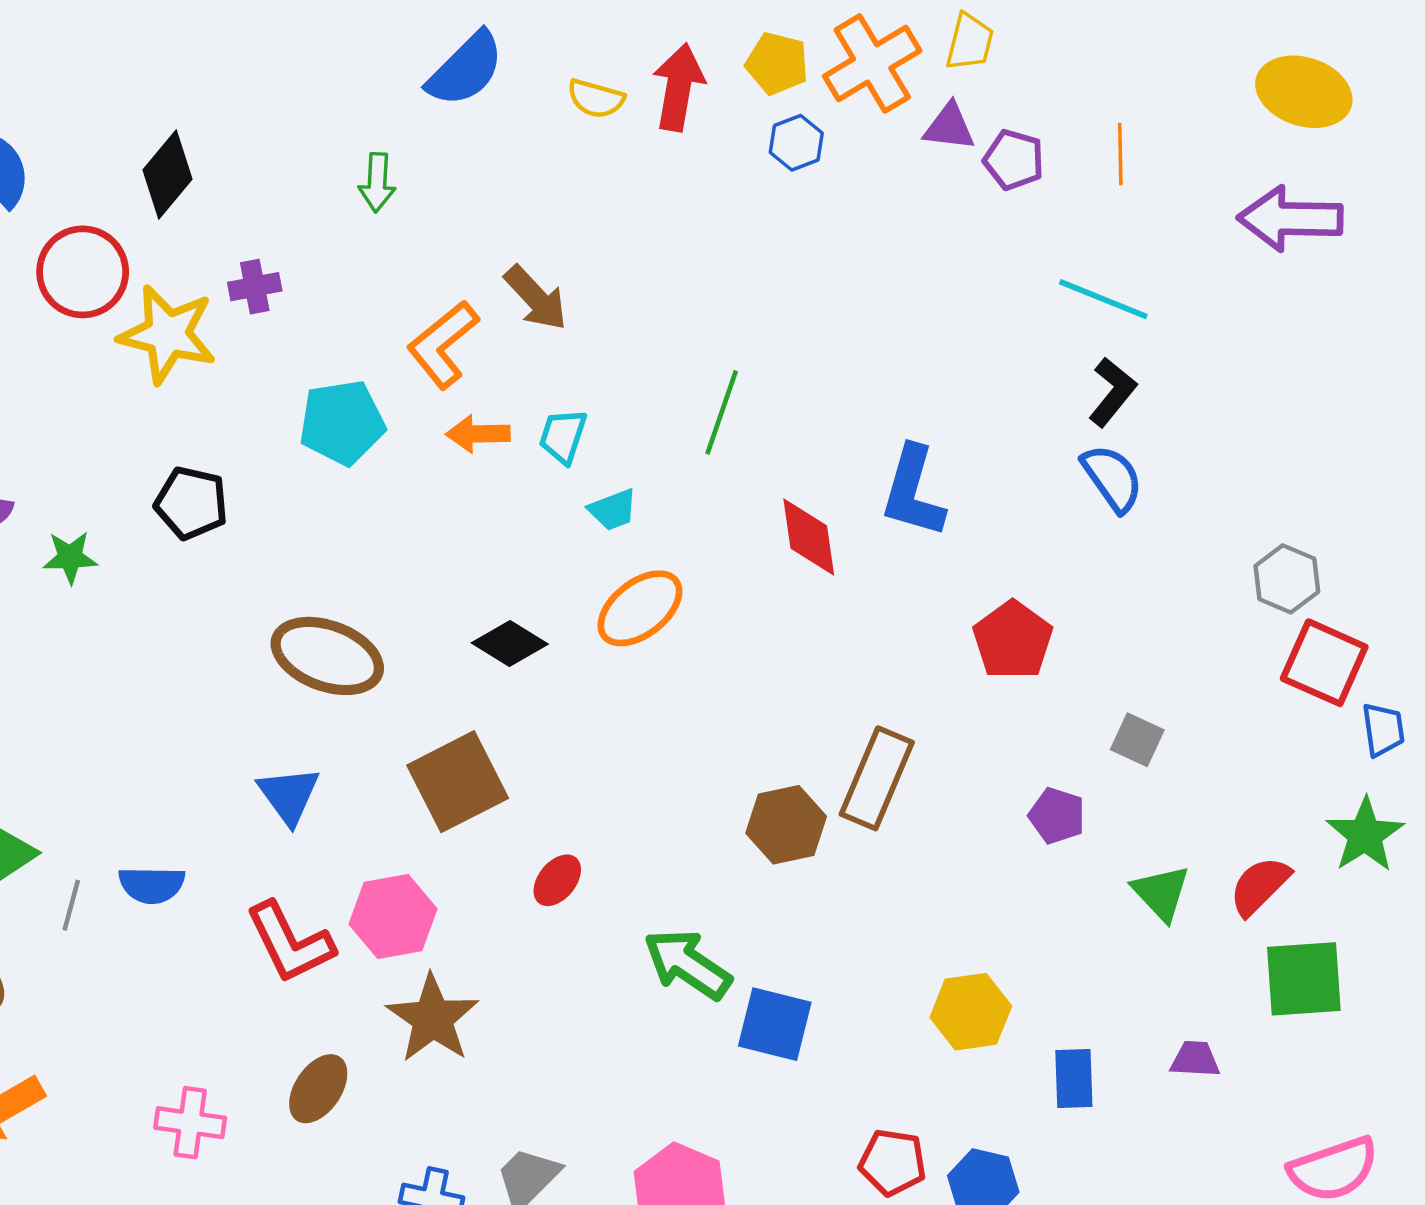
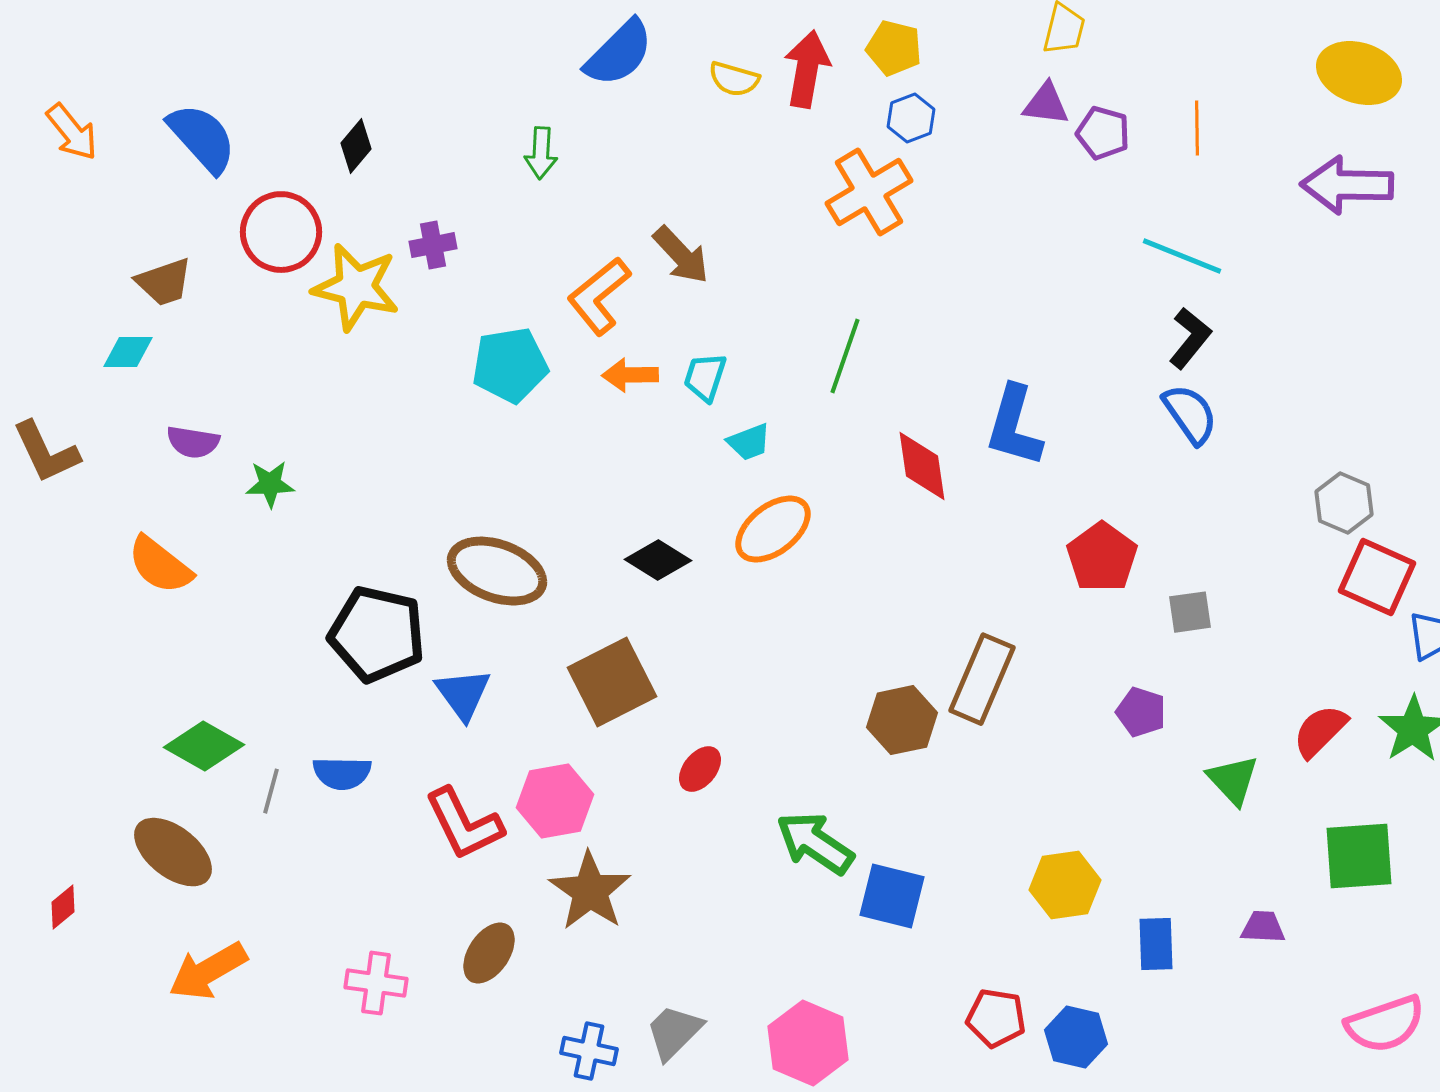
orange cross: (872, 63) -> (869, 192), moved
black diamond: (168, 174) -> (356, 146), size x0.7
black pentagon: (191, 503) -> (377, 634), moved, size x1.5
gray square: (1137, 740) -> (1190, 612), moved, turned -33
red semicircle: (1260, 886) -> (1320, 731), moved

